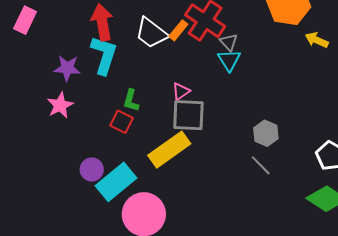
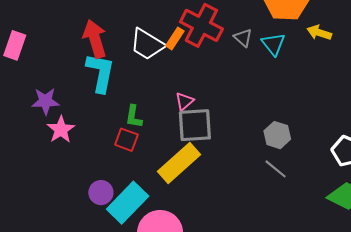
gray triangle: (229, 42) -> (243, 38), moved
cyan triangle: (229, 60) -> (273, 44), moved
purple star: (67, 68) -> (45, 101), moved

